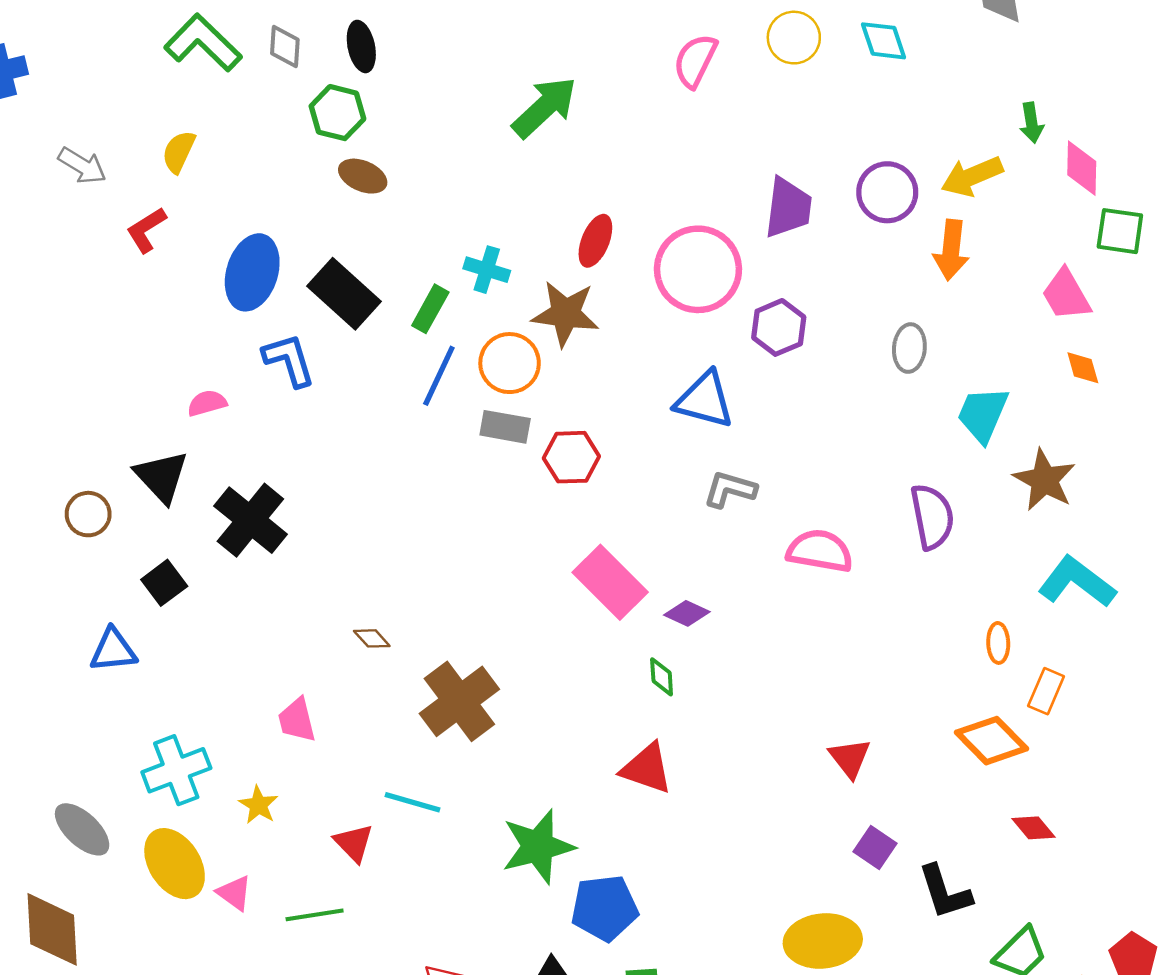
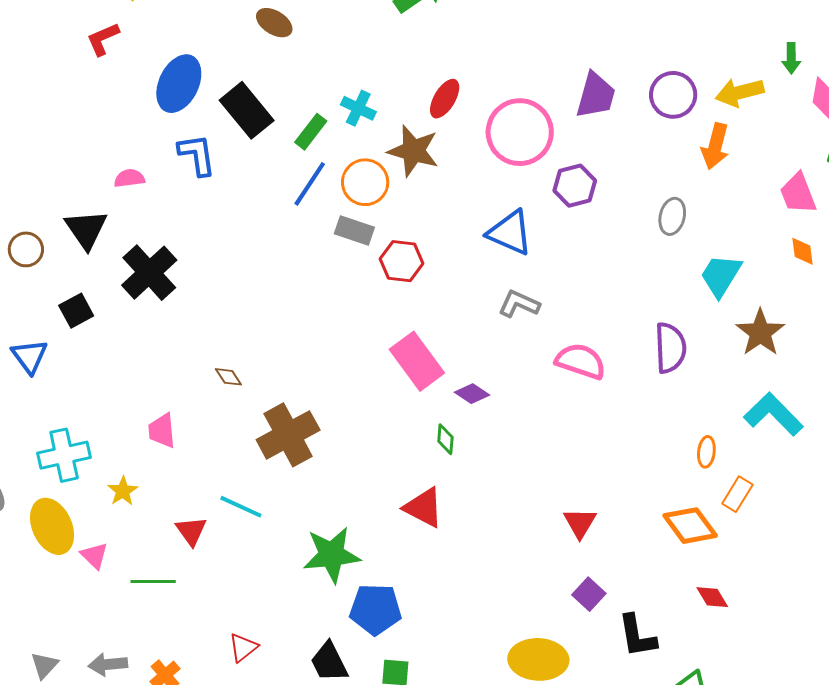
blue triangle: (113, 650) -> (30, 356), turned 51

